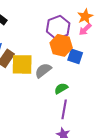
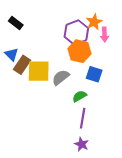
orange star: (85, 16) -> (94, 22), moved
pink arrow: (85, 29) -> (105, 35), turned -48
blue square: (75, 56) -> (94, 74), moved

